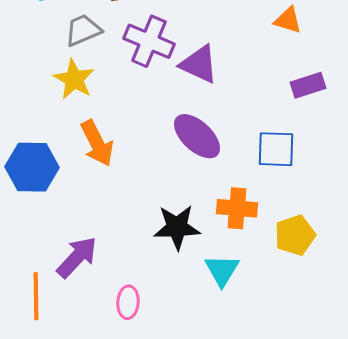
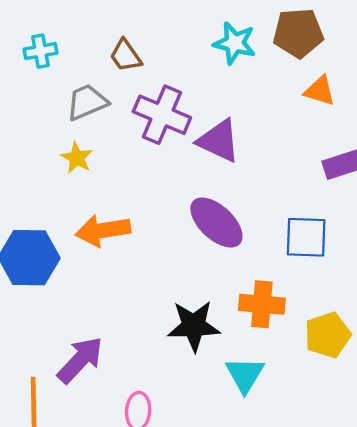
yellow star: (74, 79) -> (77, 158), size x0.7
orange arrow: (97, 143) -> (103, 230), turned 108

